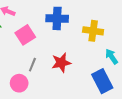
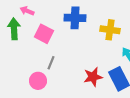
pink square: (25, 35) -> (44, 34), turned -30
red star: (61, 63) -> (93, 77), moved

